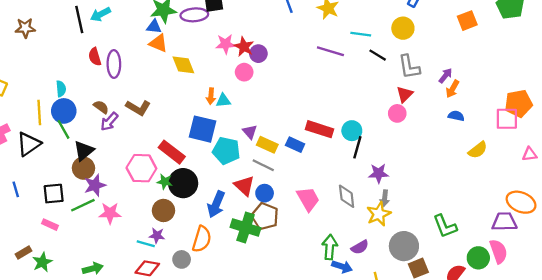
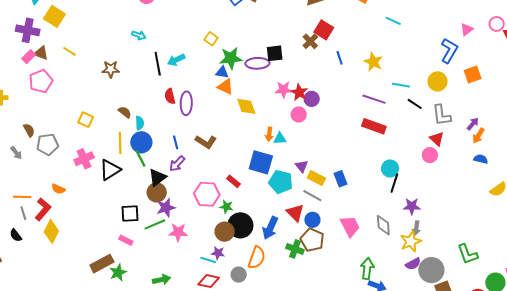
orange square: (467, 21) -> (473, 74), moved
red triangle: (405, 94) -> (437, 139), turned -35
brown semicircle: (101, 107) -> (125, 112), moved
purple arrow: (109, 122) -> (177, 164), moved
red rectangle: (320, 129) -> (374, 126), moved
blue rectangle: (295, 145) -> (340, 179), turned 42
red rectangle: (172, 152) -> (233, 181), size x0.6
black circle: (183, 183) -> (240, 225), moved
blue line: (16, 189) -> (176, 142), moved
green cross: (246, 228) -> (295, 249), size x0.7
purple semicircle: (360, 247) -> (413, 264), moved
brown rectangle: (23, 253) -> (102, 264), size x1.6

